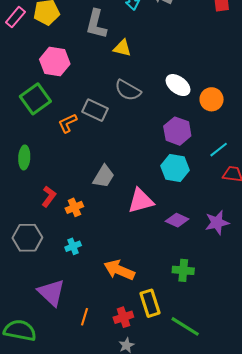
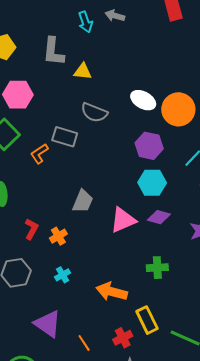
orange circle: (212, 99) -> (178, 109), size x1.4
purple diamond: (177, 220) -> (159, 217), moved
green cross: (183, 270) -> (157, 268), moved
orange line: (84, 317) -> (84, 343), turned -42

